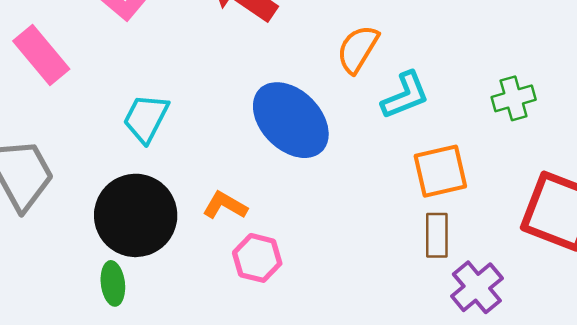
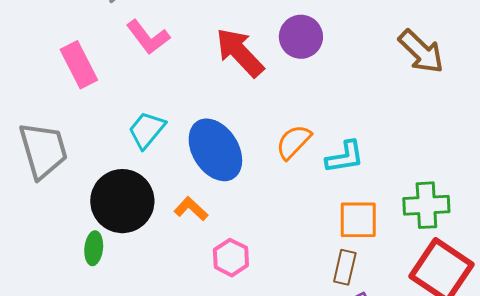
orange semicircle: (358, 49) -> (294, 142), moved
green cross: (514, 98) -> (426, 205), moved, size x1.4
blue ellipse: (291, 120) -> (215, 150), moved
pink hexagon: (257, 258) -> (231, 258), moved

